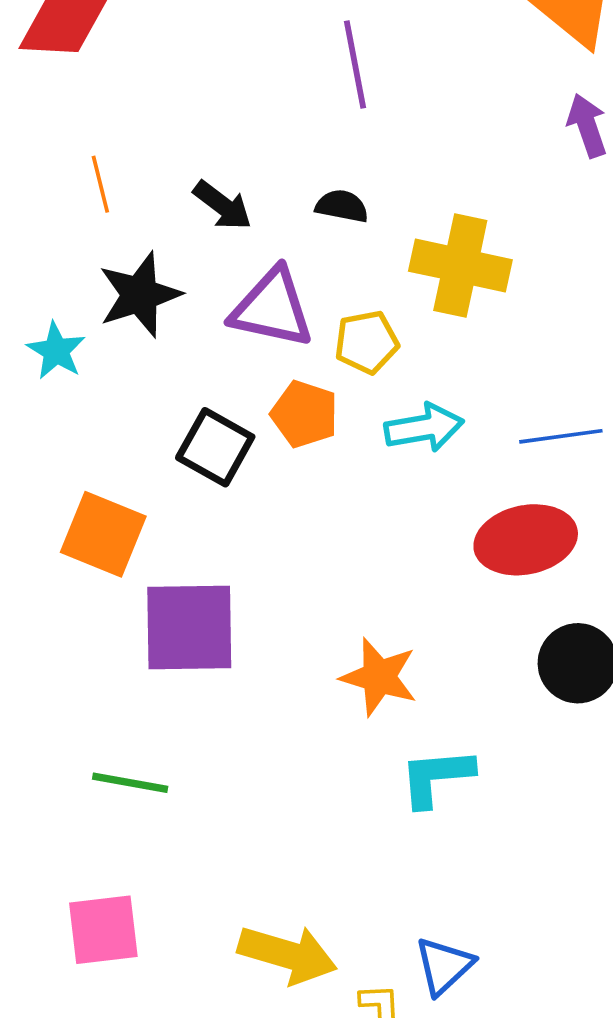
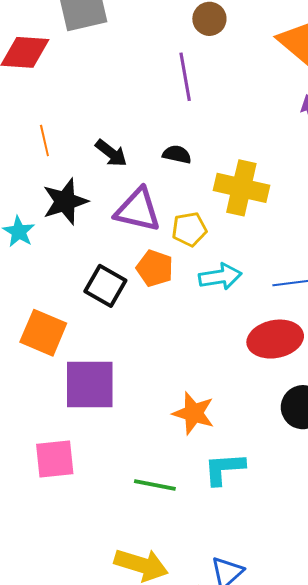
green line: (130, 783) -> (155, 485), moved
pink square: (103, 930) -> (55, 459), moved

